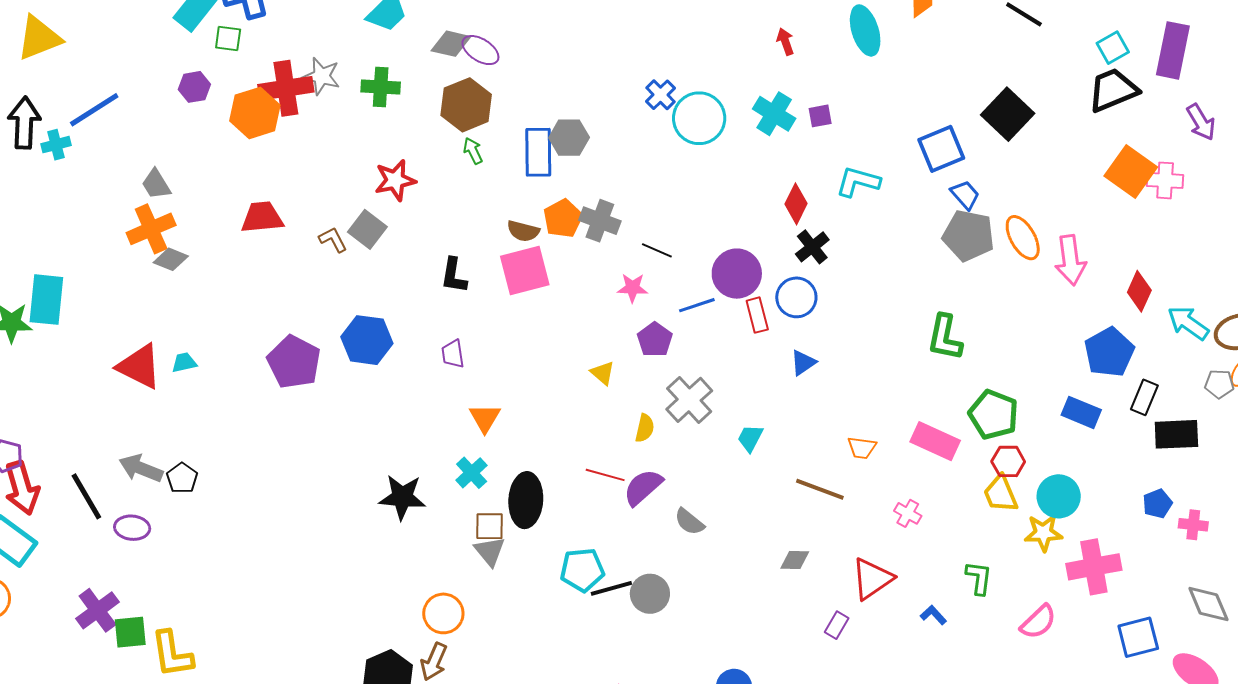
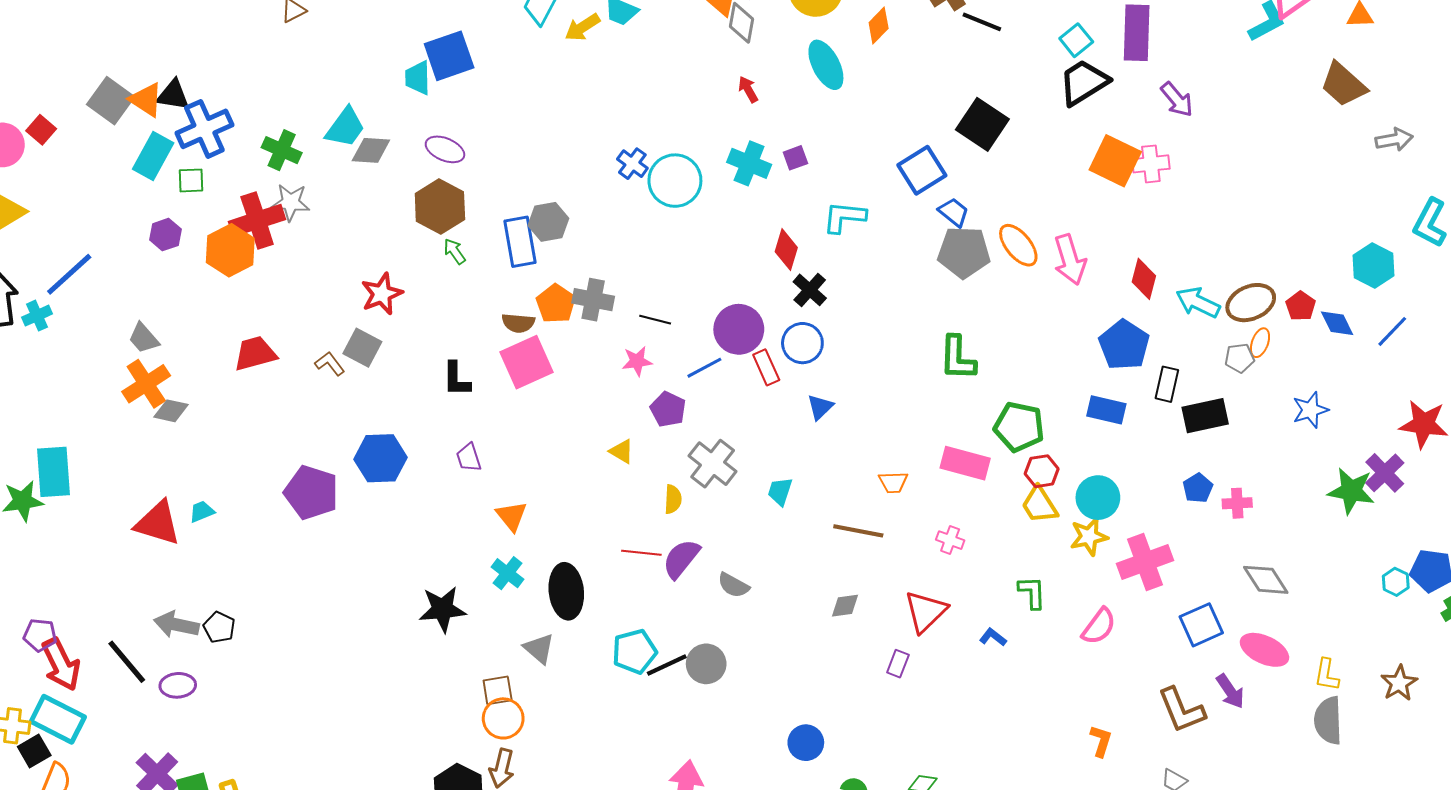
gray diamond: (451, 44) -> (371, 150), moved
green cross: (381, 87) -> (282, 150), moved, turned 30
brown square: (490, 526) -> (498, 690), moved

